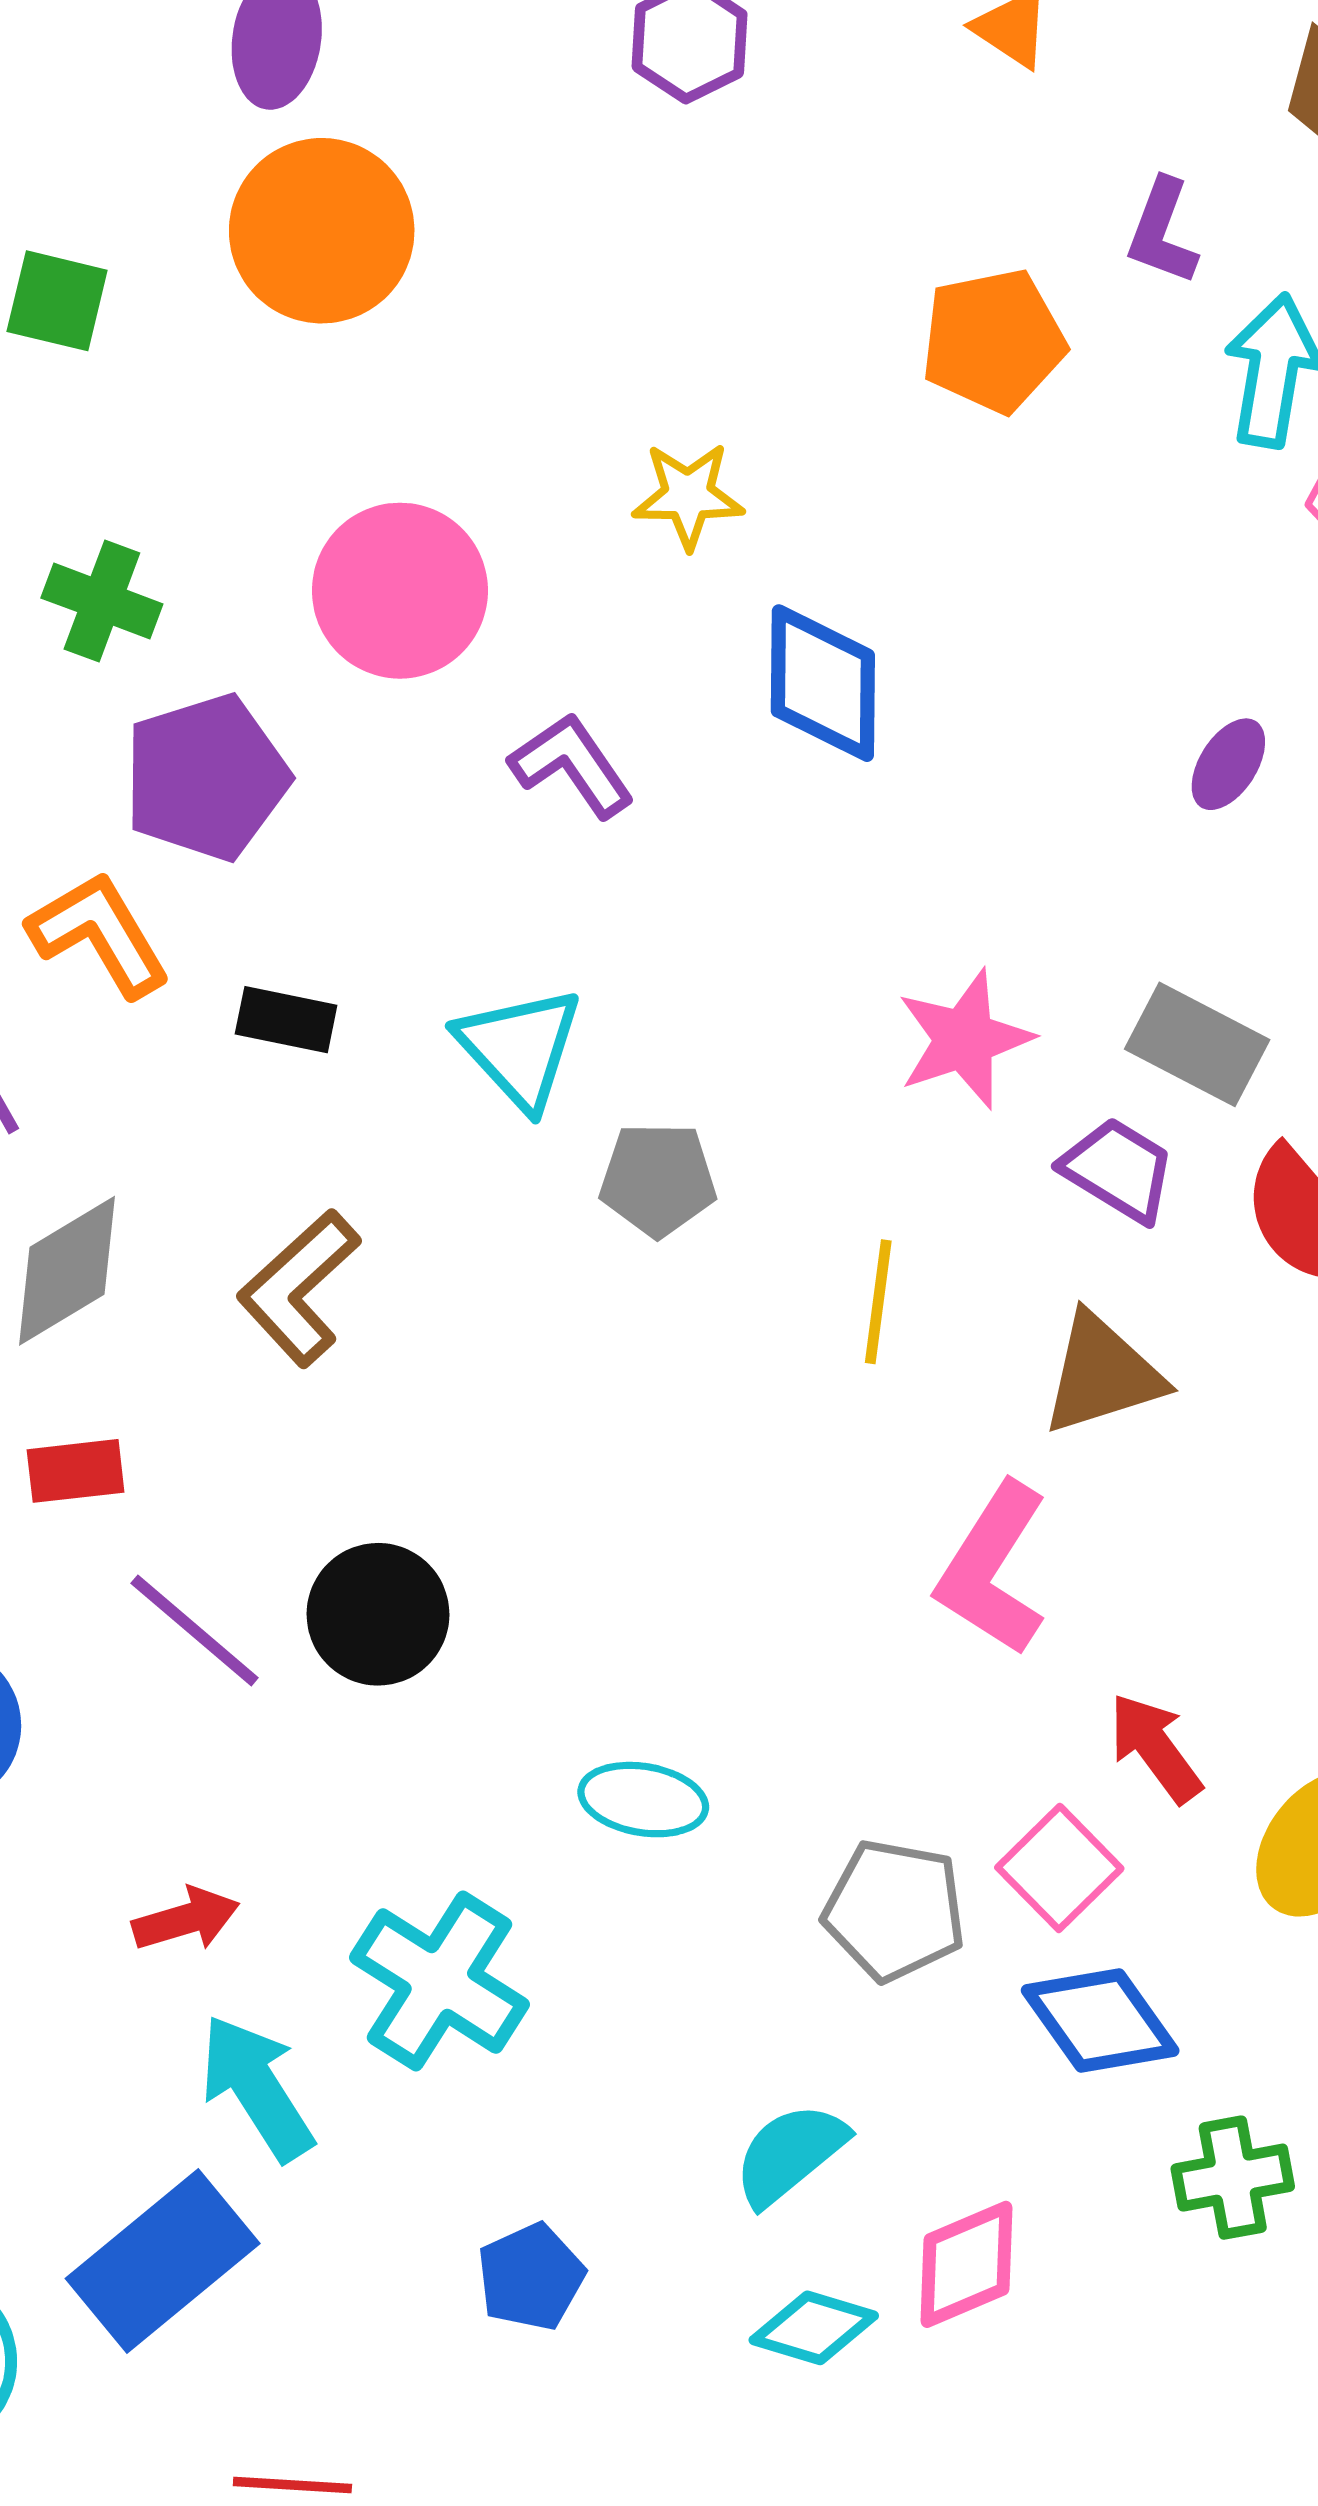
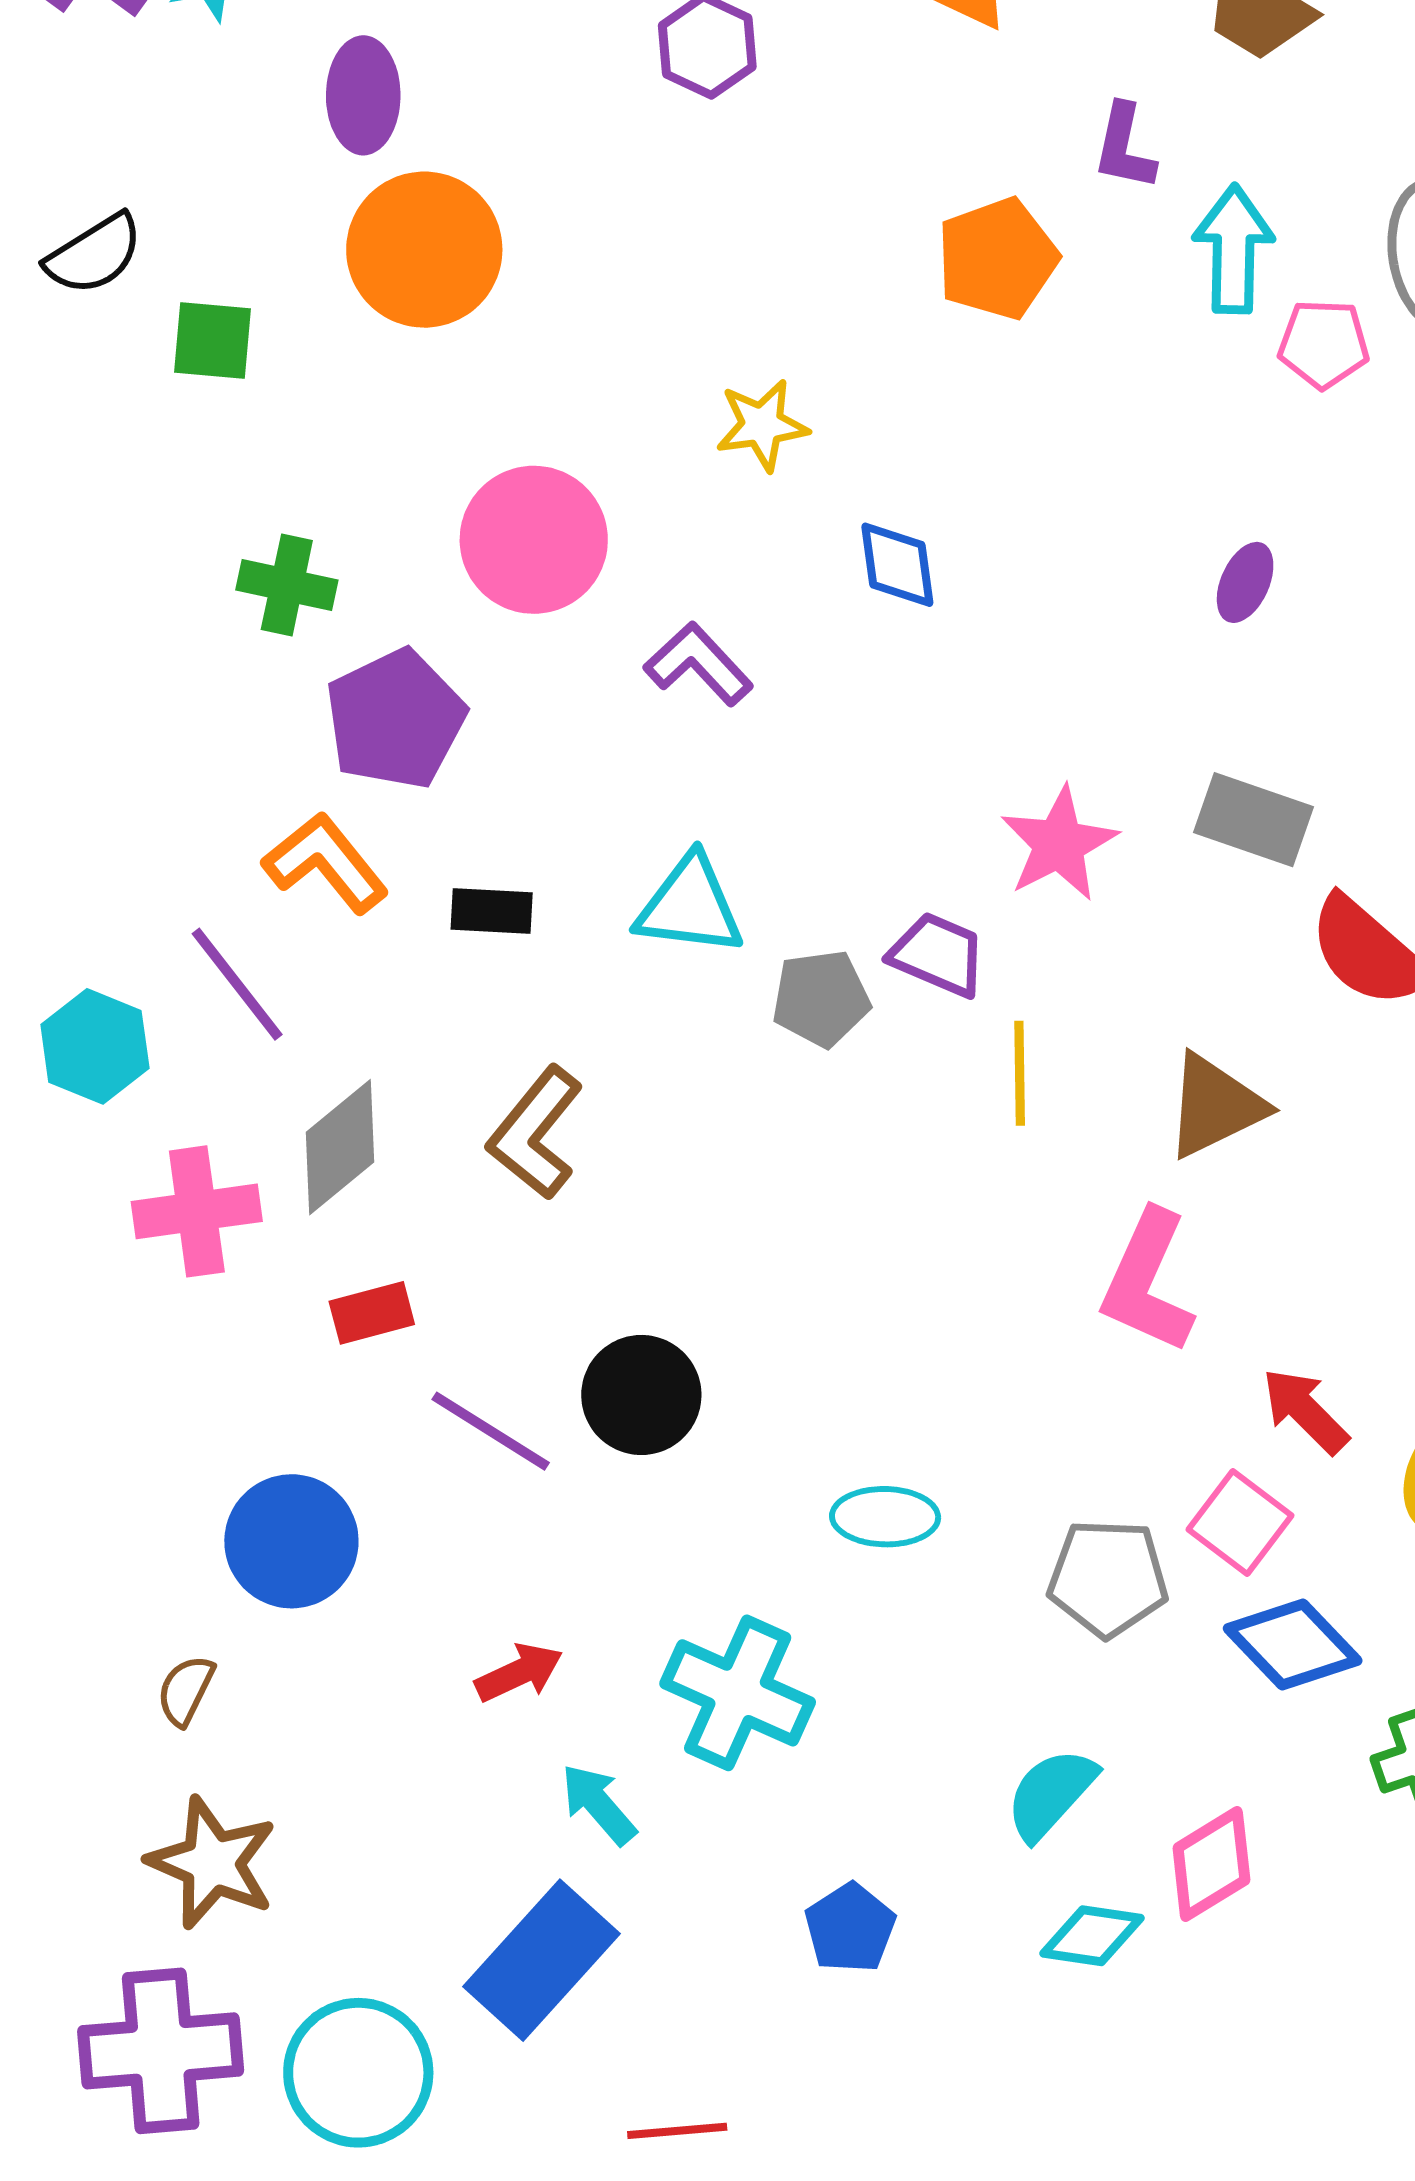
blue diamond: (823, 683) -> (897, 565), size x0.7
cyan triangle: (520, 1048) -> (690, 906), turned -32
purple trapezoid: (1118, 1170) -> (938, 955), moved
cyan arrow: (257, 2088) -> (598, 1804), size x0.7

